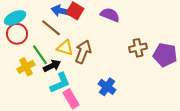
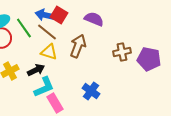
brown line: (51, 28) -> (47, 32), moved
brown arrow: (83, 52) -> (78, 46), moved
green line: (40, 55) -> (24, 28), moved

